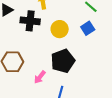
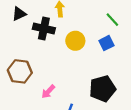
black pentagon: (63, 61) -> (102, 89), moved

